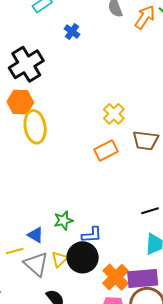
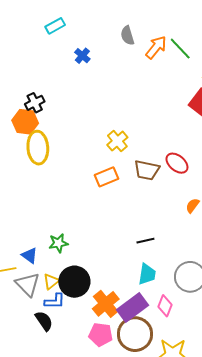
black cross: (26, 64) -> (35, 103), moved, size x0.6
blue L-shape: (92, 235) -> (55, 301), moved
purple rectangle: (143, 278) -> (132, 308), turned -36

